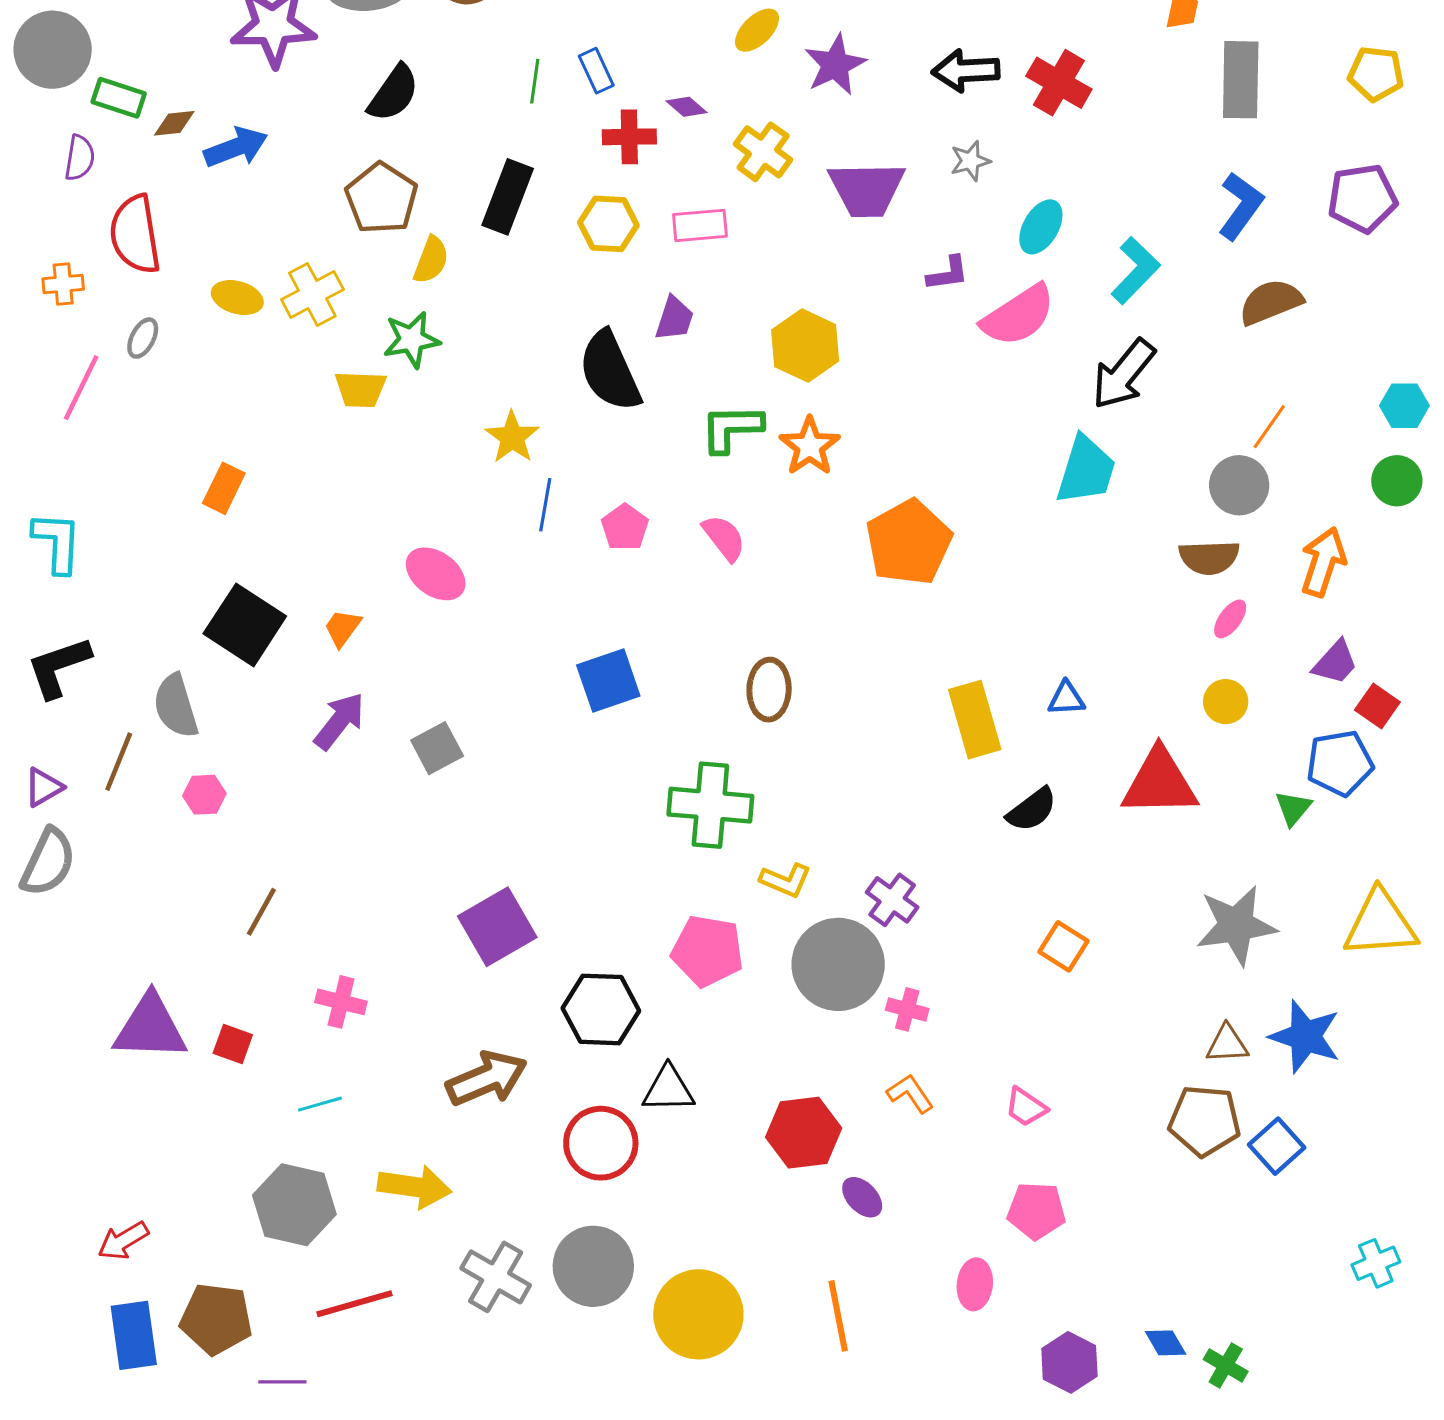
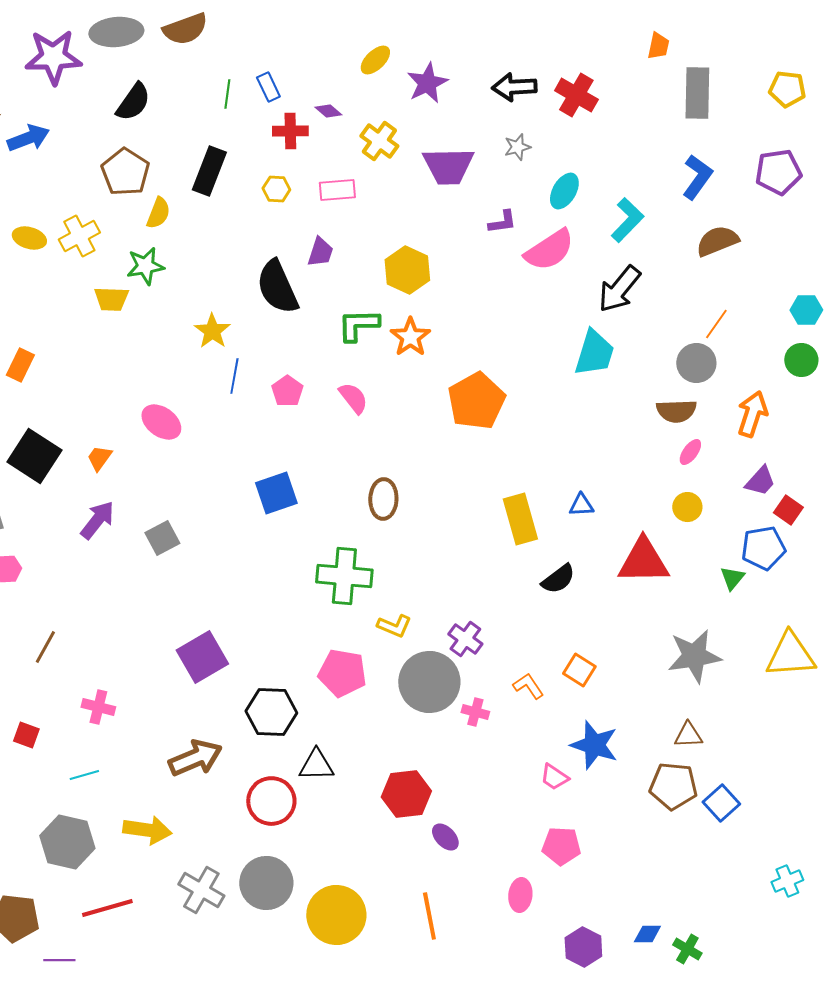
yellow hexagon: (608, 224) -> (276, 189), size x0.7
blue star: (1305, 1036) -> (594, 745), moved
orange L-shape: (910, 1094) -> (528, 686), moved
blue diamond: (1166, 1343) -> (647, 934), turned -60

